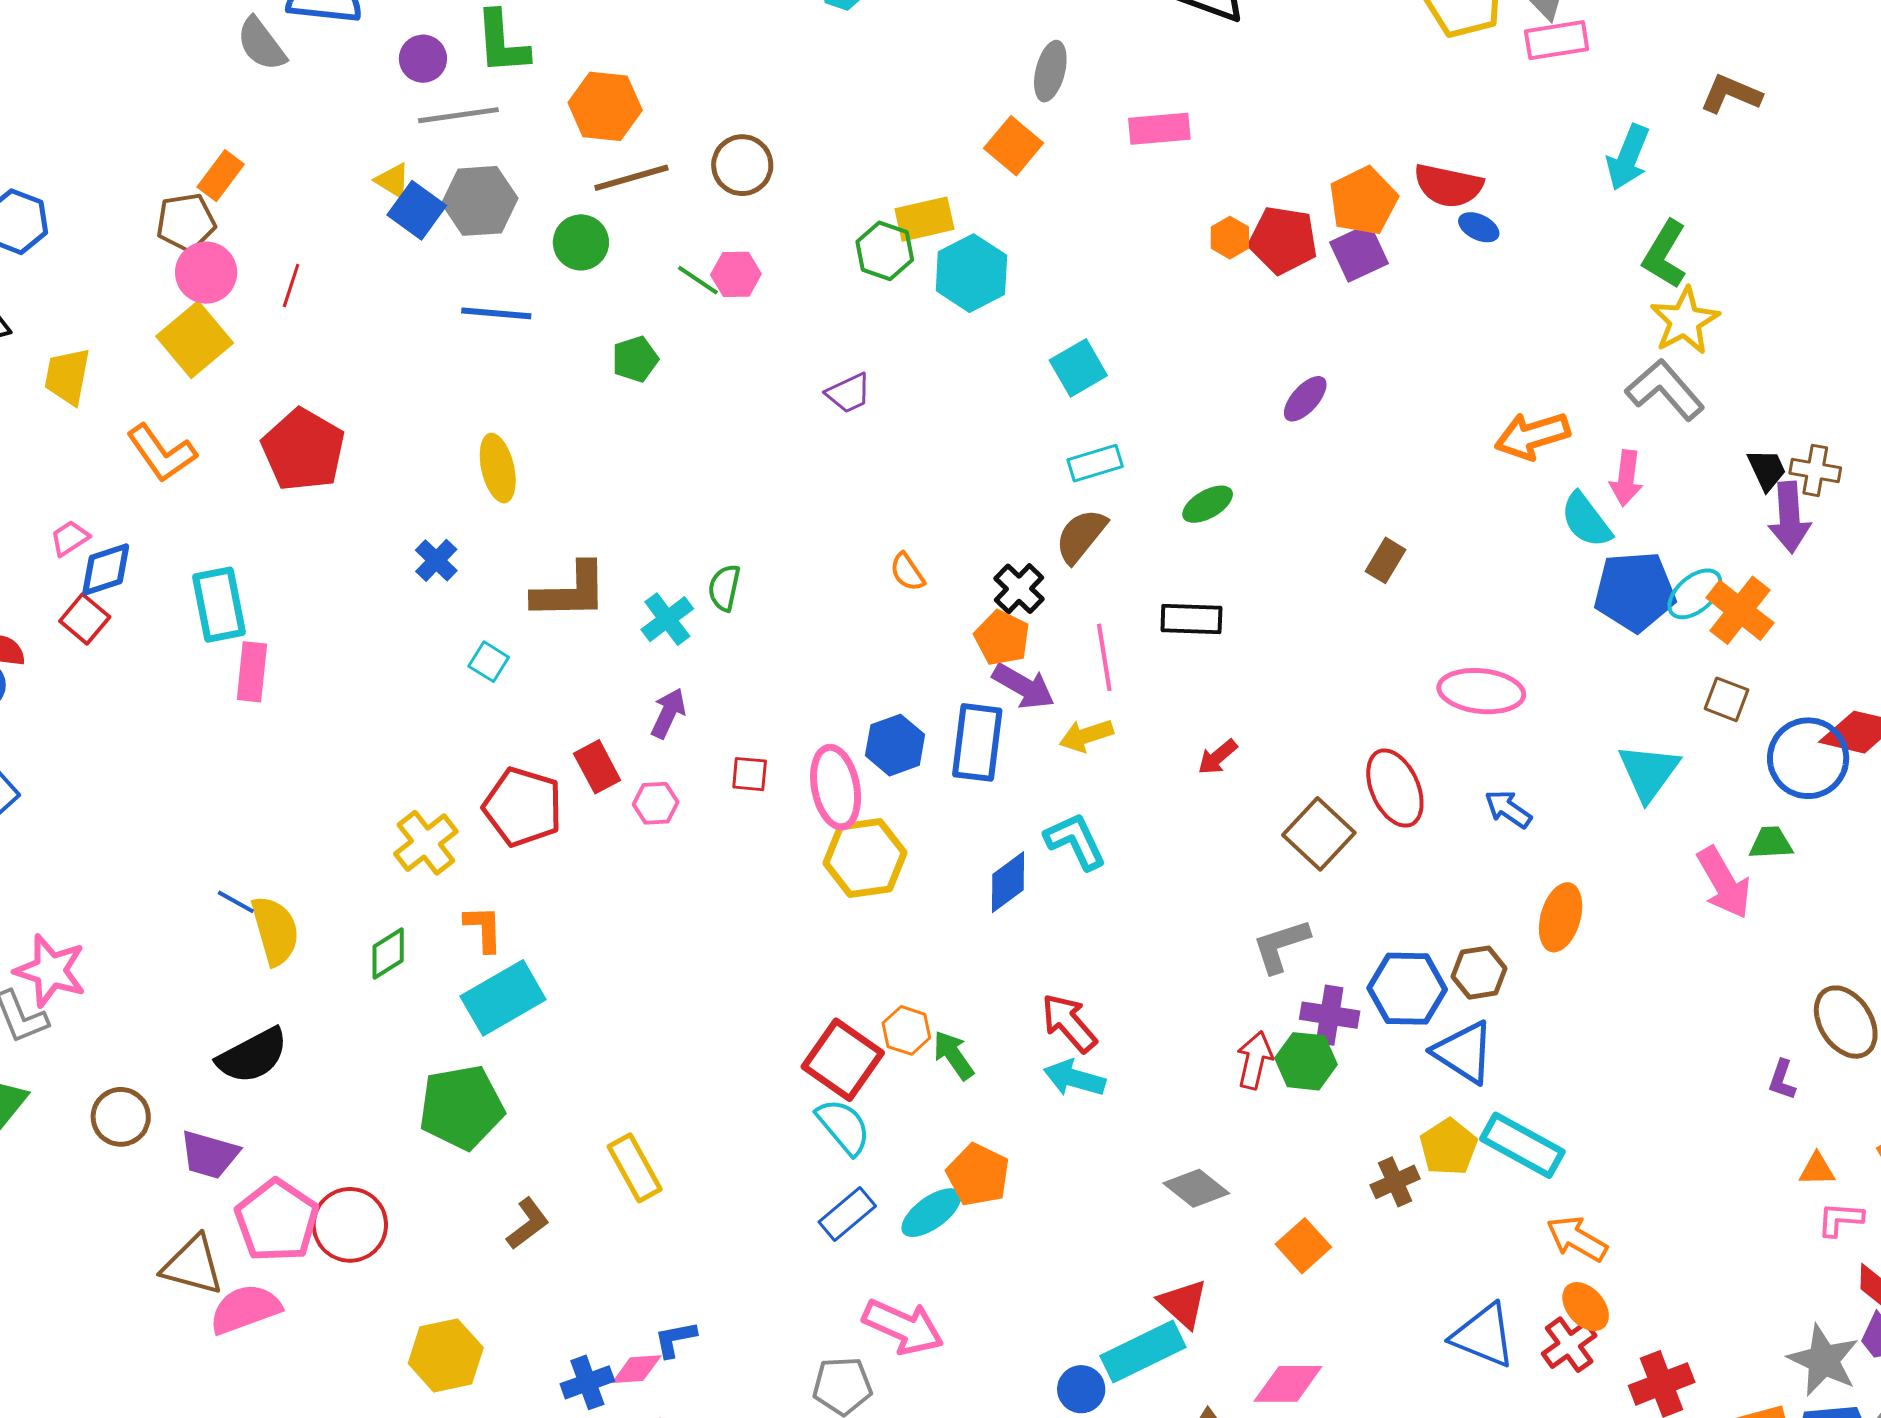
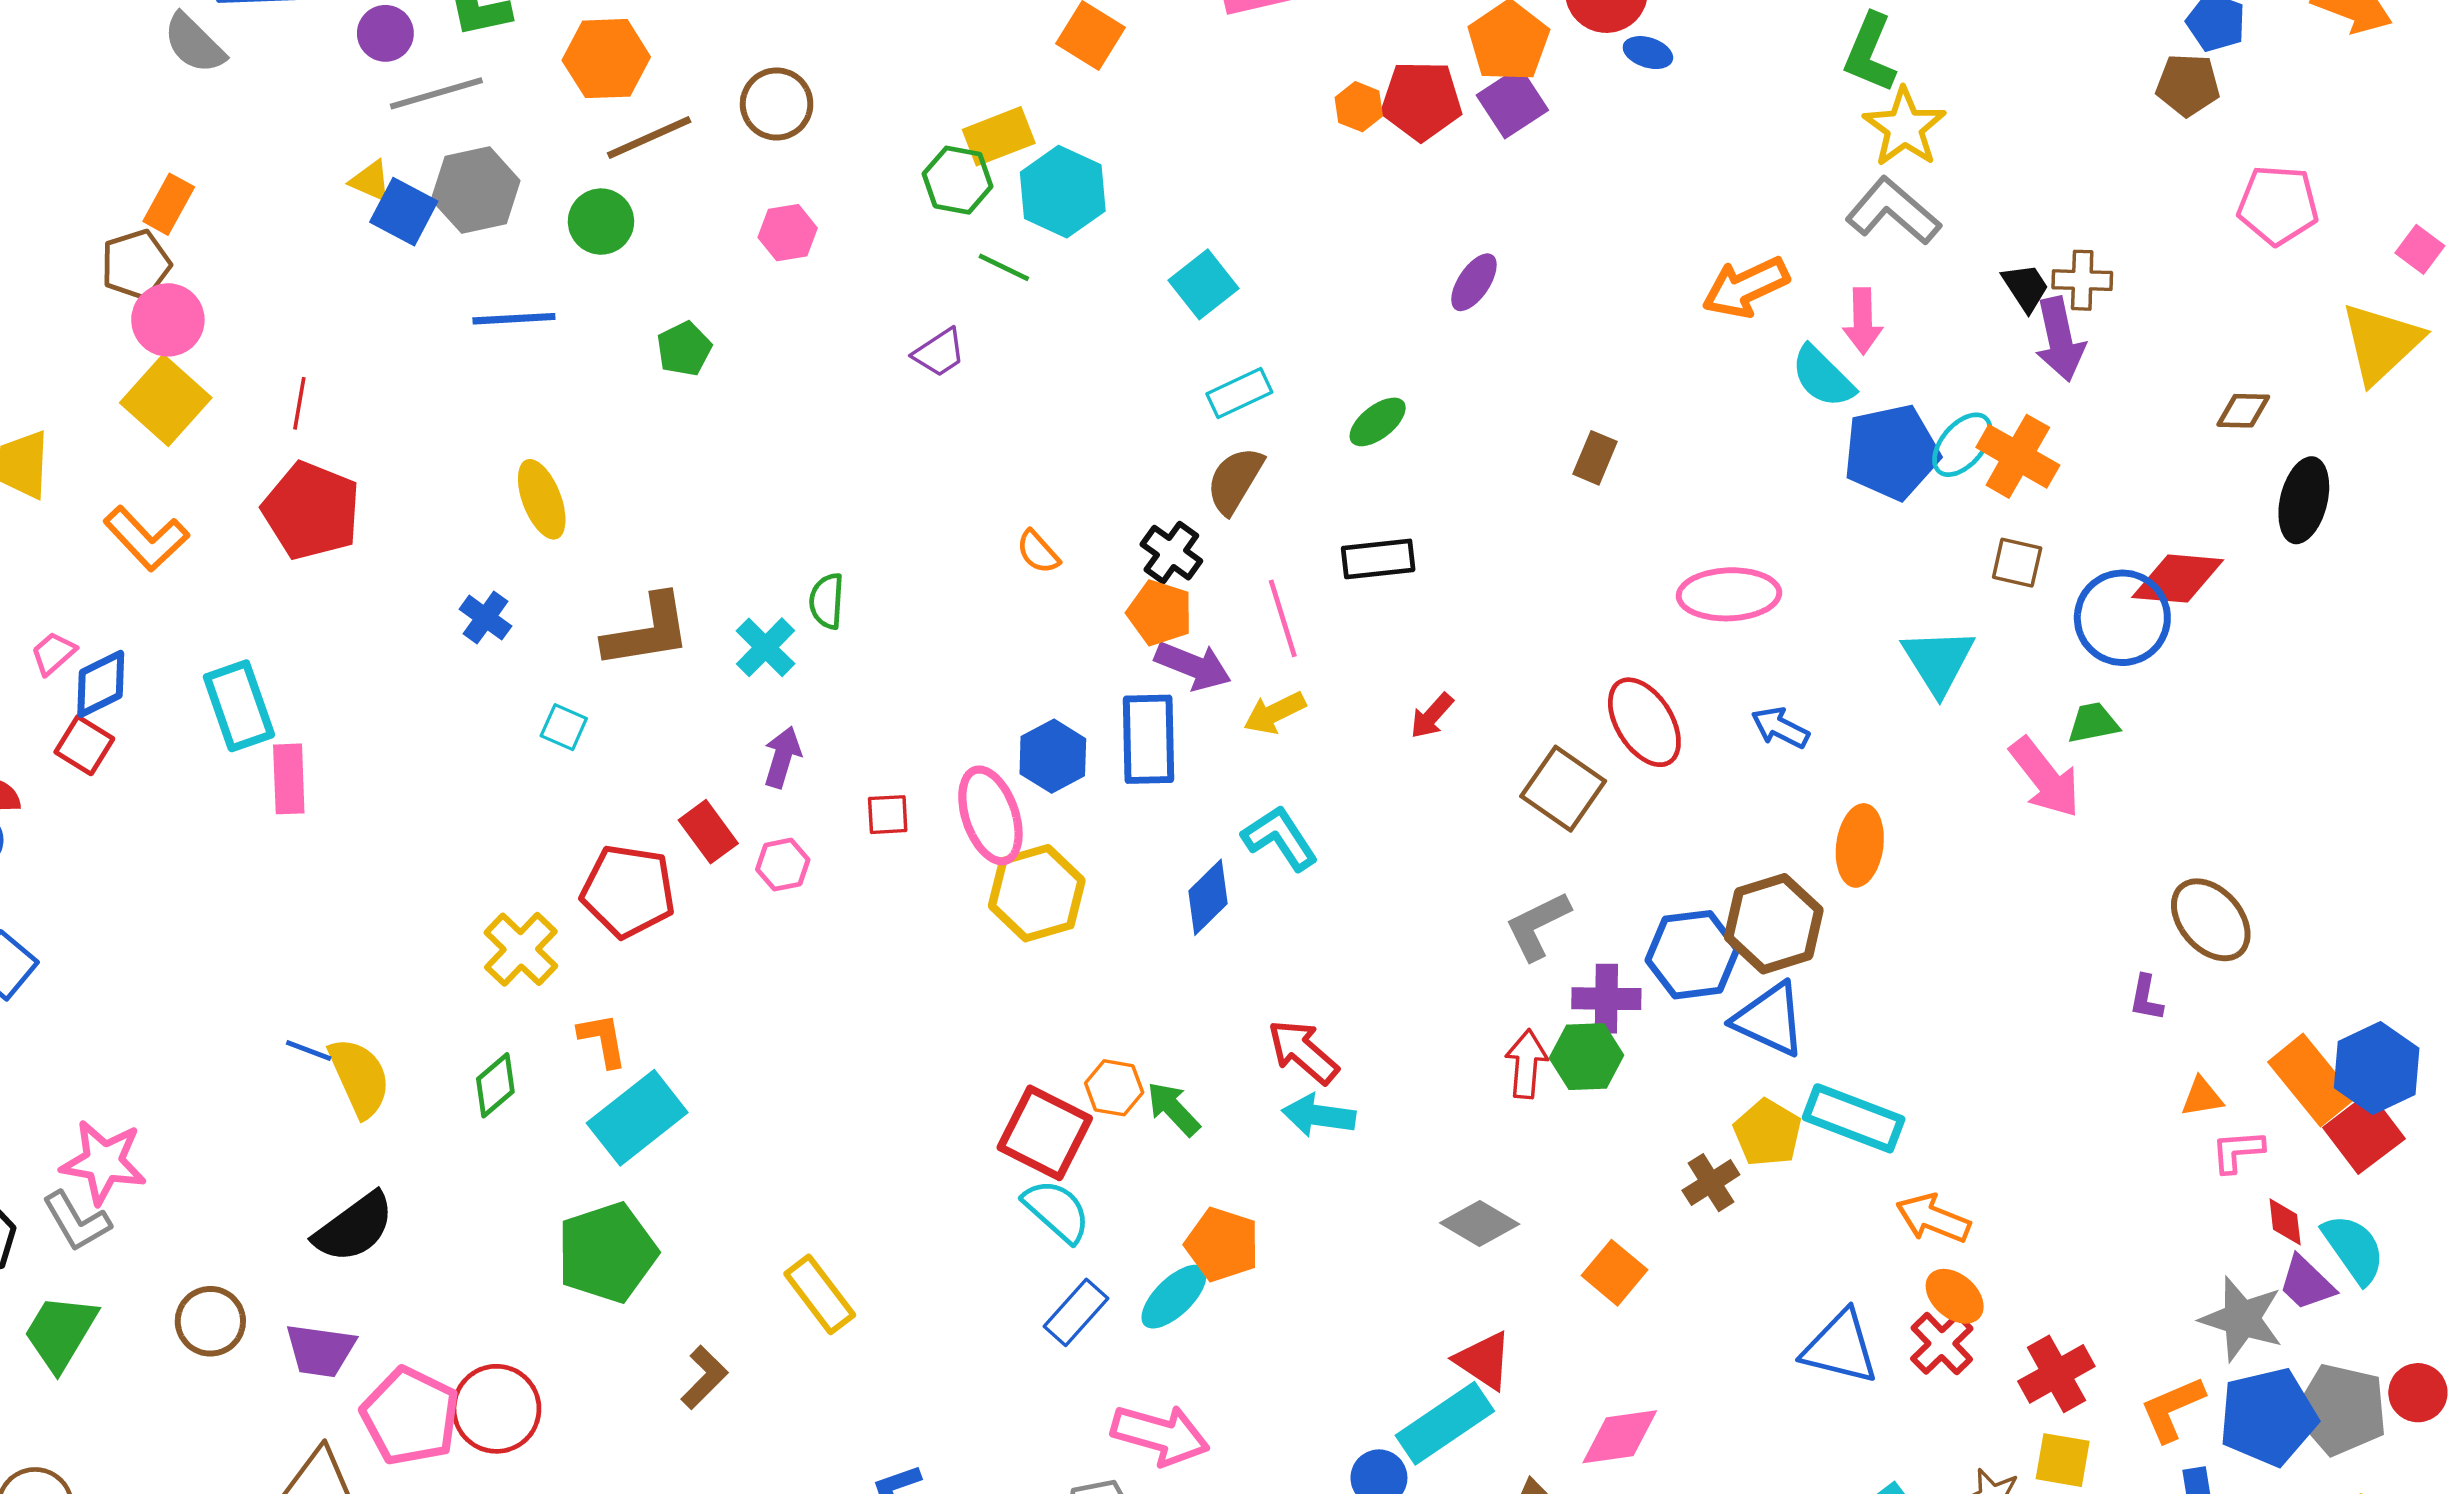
green line: (698, 280) -> (1004, 267), moved
red line: (291, 286) -> (299, 403), moved
brown hexagon: (1479, 973) -> (1774, 924), size x1.5

